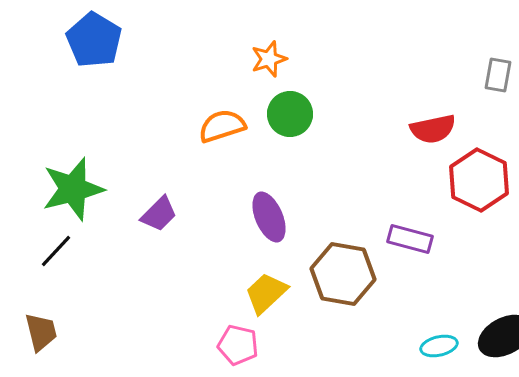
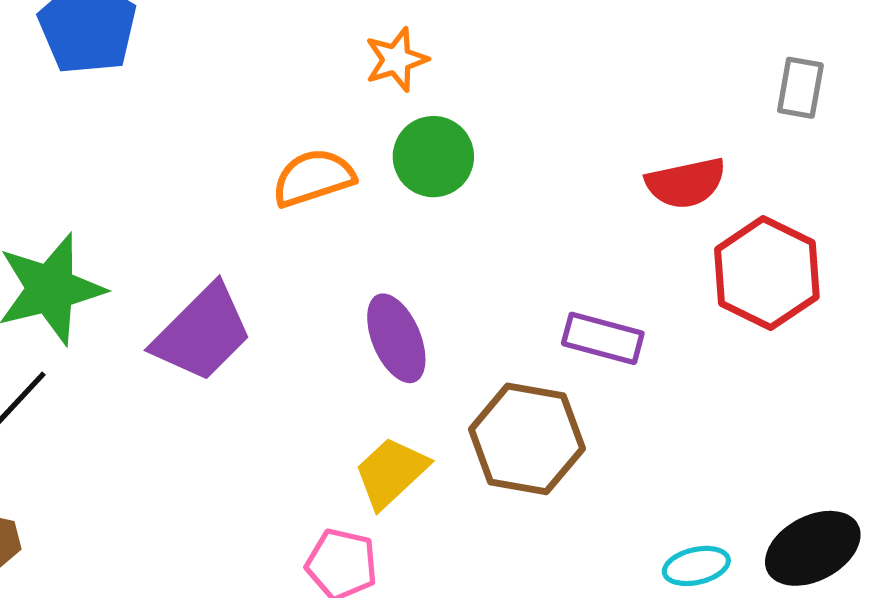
purple trapezoid: (159, 214) -> (202, 333), size x1.6
purple rectangle: (410, 239) -> (603, 338), moved

